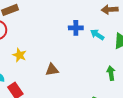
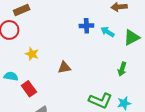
green arrow: (111, 73) -> (122, 69), turned -152

